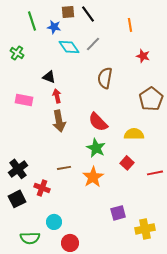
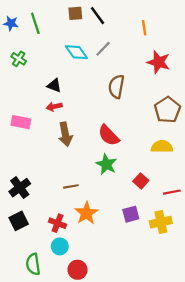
blue star: (54, 27) -> (11, 23), moved
red star: (143, 56) -> (159, 62), size x1.5
red arrow: (57, 96) -> (54, 107), moved, turned -88
pink rectangle: (24, 100) -> (21, 122), moved
yellow semicircle: (134, 134) -> (162, 147), moved
orange star: (93, 177) -> (86, 213), moved
red cross: (42, 188) -> (58, 223), moved
purple square: (118, 213) -> (131, 214), moved
yellow cross: (145, 229) -> (161, 222), moved
green semicircle: (30, 238) -> (33, 264), turned 84

